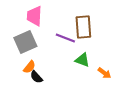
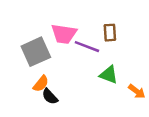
pink trapezoid: (34, 16) -> (64, 34), moved, turned -85
brown rectangle: (83, 27) -> (110, 33), size x0.6

